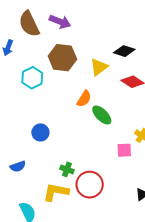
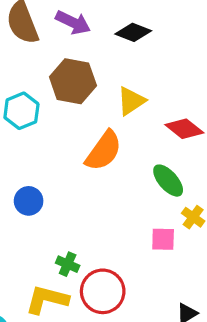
black diamond: (124, 51) -> (133, 32), moved
orange semicircle: (84, 99) -> (104, 151), size x1.5
green ellipse: (102, 115) -> (168, 181), moved

